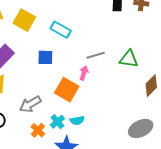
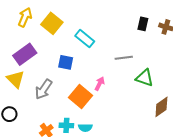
gray line: (96, 55) -> (124, 58), moved
gray arrow: (30, 104) -> (44, 89), moved, turned -35
cyan cross: (57, 122) -> (66, 125), turned 32

